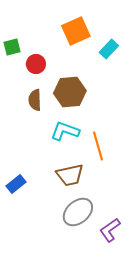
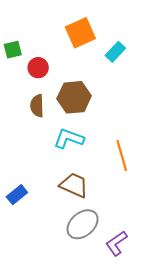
orange line: (98, 146) -> (122, 155), moved
brown trapezoid: (70, 175) -> (74, 185), turned -144

